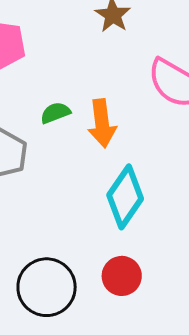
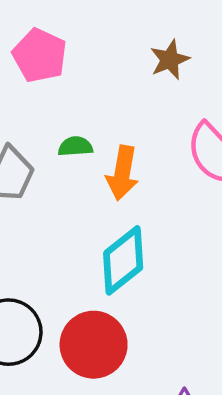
red circle: (122, 276) -> (94, 345), size x1.5

